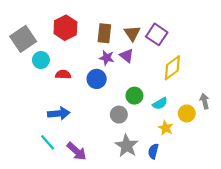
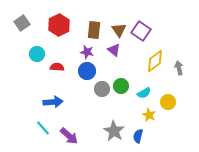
gray square: (23, 39) -> (22, 23), moved, size x0.7
purple star: (107, 58) -> (87, 52), moved
gray arrow: (205, 101) -> (179, 68), moved
gray circle: (119, 115) -> (102, 89), moved

